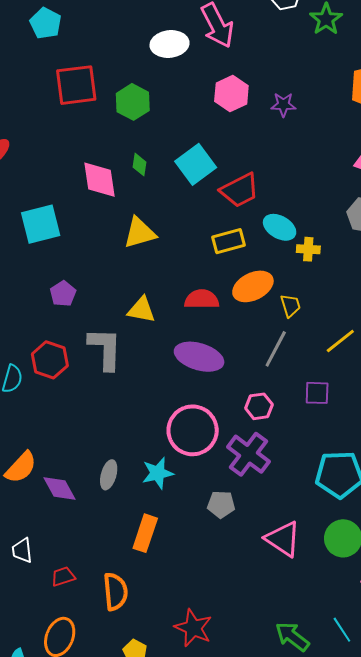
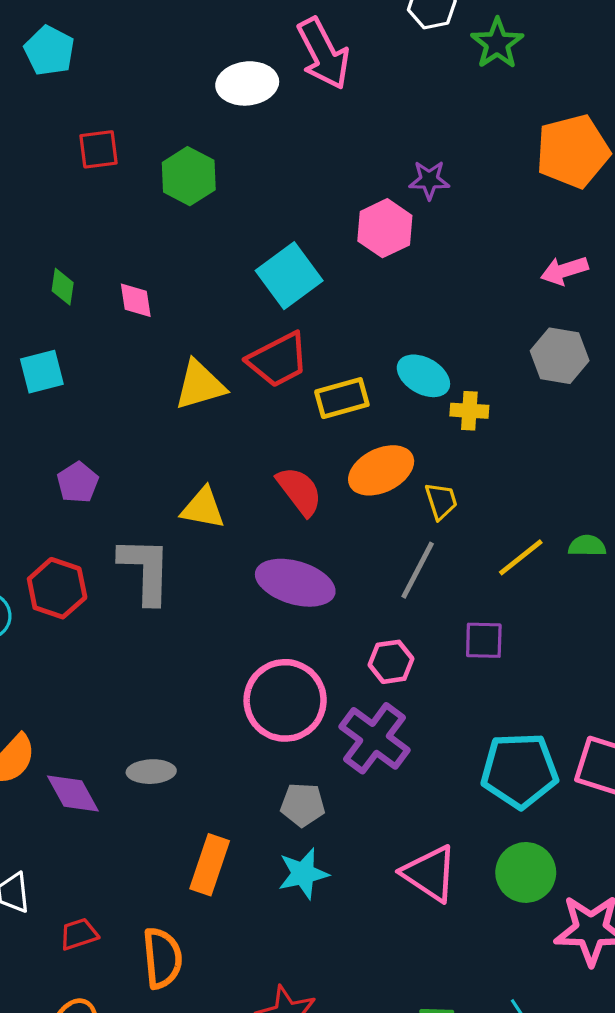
red square: (76, 85) -> (99, 149), size x0.6
pink hexagon: (231, 94) -> (385, 228), moved
green diamond: (139, 165) -> (63, 287), moved
pink diamond: (99, 180) -> (136, 300), size x0.6
red trapezoid: (240, 190) -> (278, 360), moved
cyan square: (41, 224) -> (42, 372), size x0.7
red semicircle: (202, 299) -> (299, 491), turned 52
cyan star: (158, 473) -> (303, 874), moved
gray ellipse: (109, 475) -> (151, 772), turned 72
gray pentagon: (221, 504) -> (303, 805), moved

